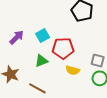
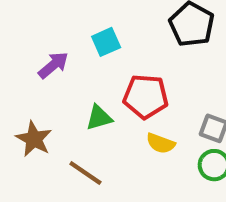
cyan square: (43, 35) -> (106, 42), moved

